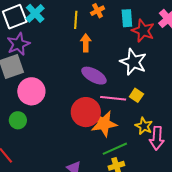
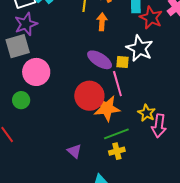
orange arrow: (86, 43) -> (102, 22), moved
yellow square: (136, 95) -> (122, 62), moved, turned -32
pink line: (113, 98) -> (117, 84), turned 65

